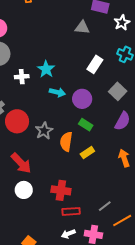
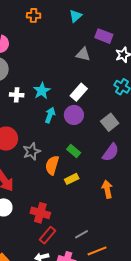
white rectangle: (95, 64) -> (79, 92), moved
cyan arrow: (57, 92) -> (50, 115), turned -91
purple circle: (82, 99) -> (74, 115), moved
red rectangle: (71, 211) -> (48, 235), turned -54

